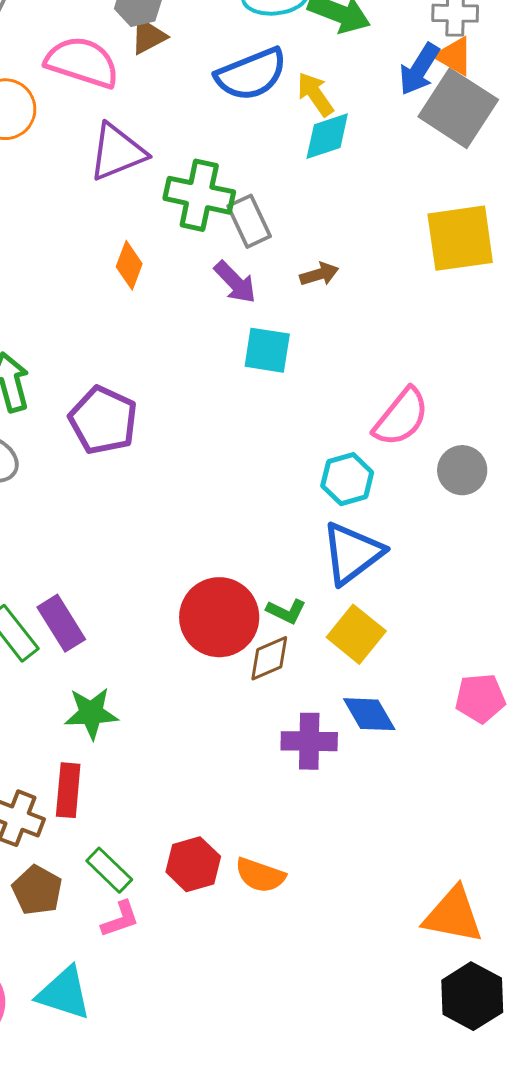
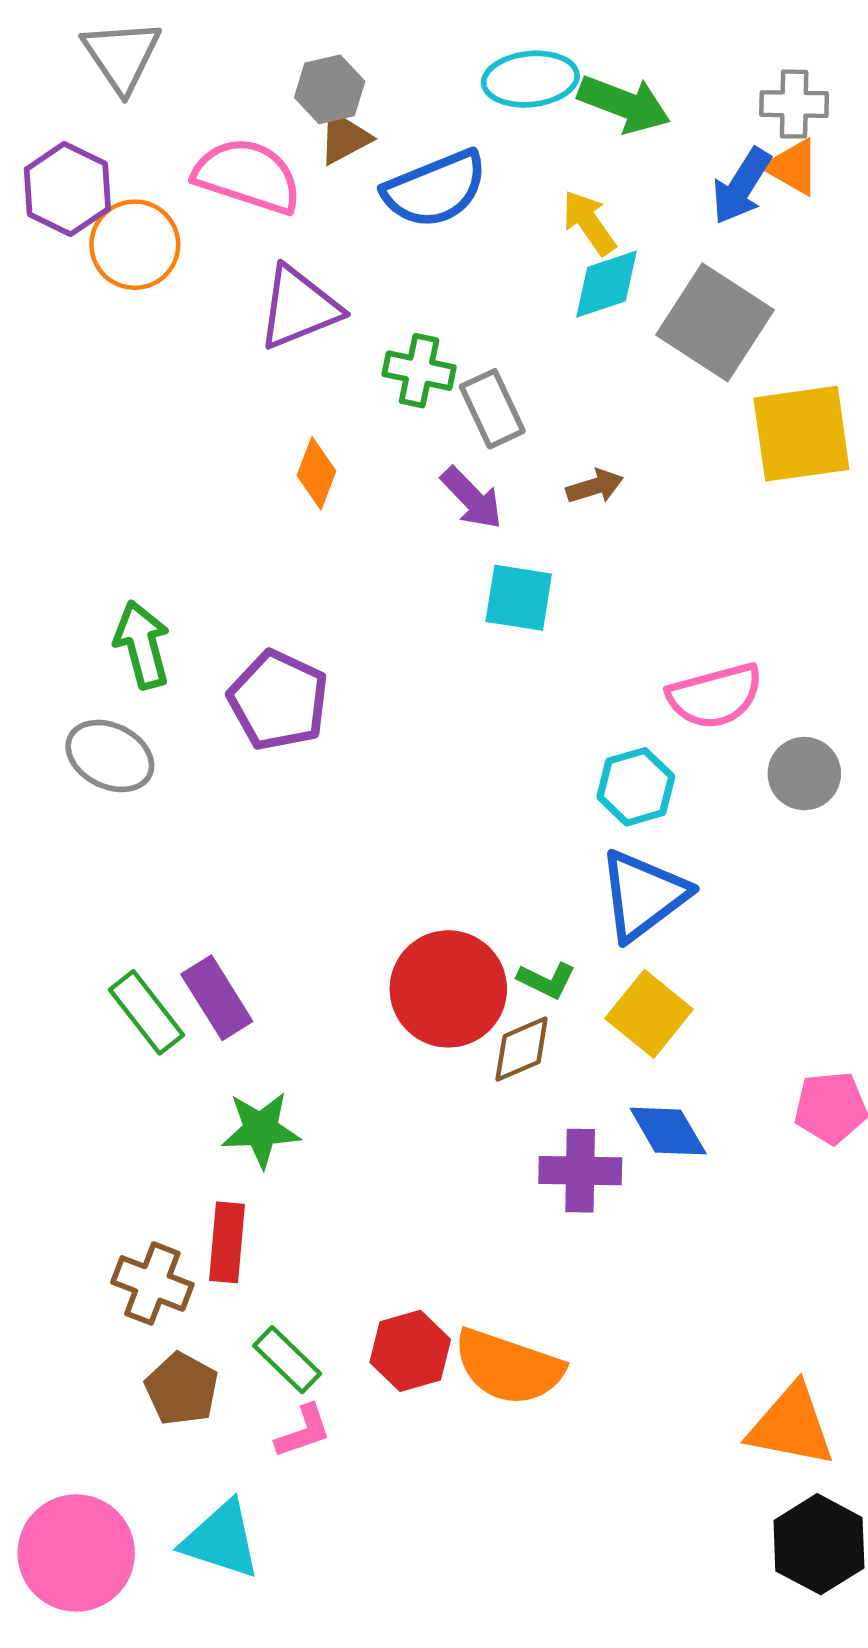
blue semicircle: (251, 74) -> (435, 189), moved
gray square: (458, 108) -> (715, 322), moved
green cross: (199, 195) -> (419, 371), size x0.7
pink semicircle: (401, 417) -> (715, 696), turned 36
orange semicircle: (260, 875) -> (508, 1367), size x1.5

